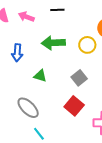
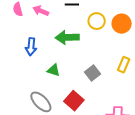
yellow circle: (87, 45) -> (97, 21), moved
red square: (74, 106) -> (74, 101), moved

